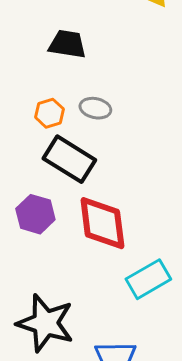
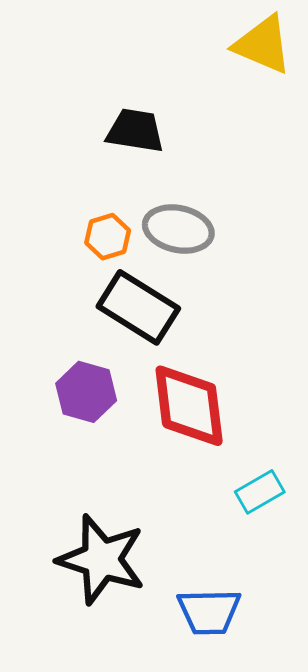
gray ellipse: (95, 108) -> (178, 229), size x1.4
cyan rectangle: (148, 279) -> (260, 492), size x0.7

